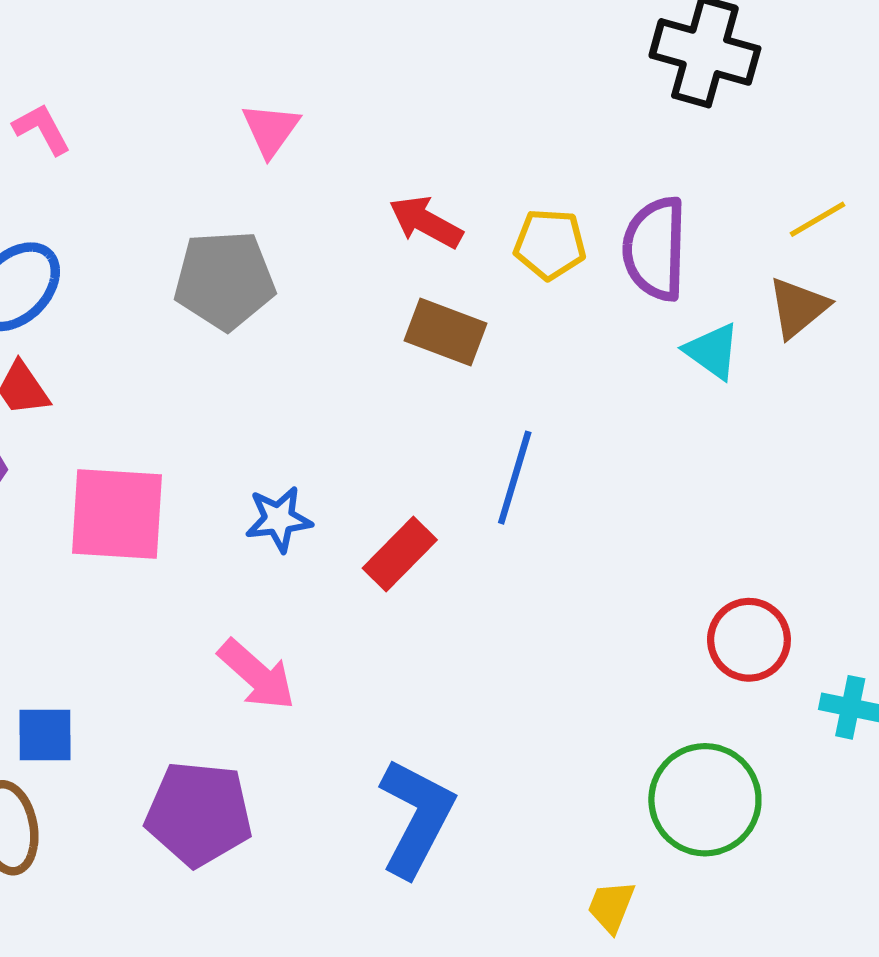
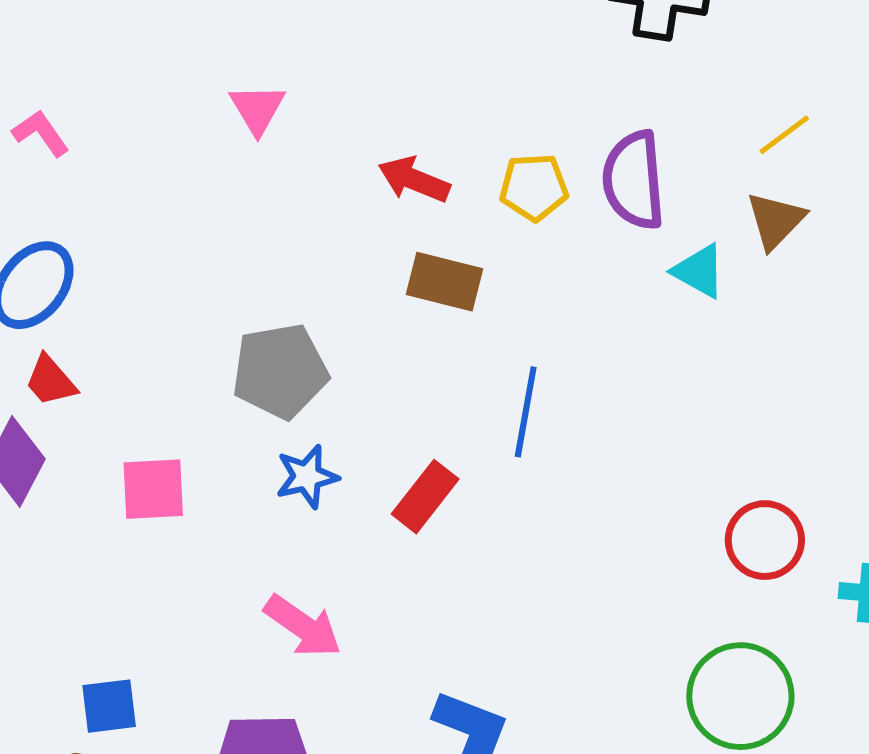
gray pentagon: (225, 280) -> (280, 371), moved
pink square: (117, 514) -> (153, 489), size x0.7

